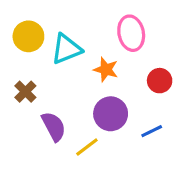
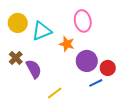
red circle: (160, 81) -> (108, 68), moved
purple circle: (111, 114) -> (87, 61), moved
purple semicircle: (54, 126) -> (34, 69), moved

